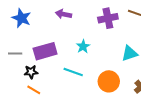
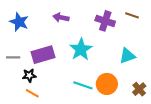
purple cross: (108, 18) -> (105, 21), turned 30
cyan star: (83, 46) -> (81, 49), size x1.6
cyan line: (73, 72) -> (83, 85), moved

